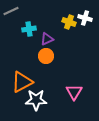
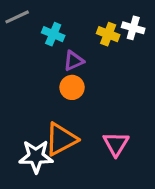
cyan cross: (29, 29) -> (53, 34), moved, turned 32
orange triangle: (22, 82) -> (61, 139), moved
white star: (36, 100) -> (36, 156), moved

